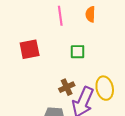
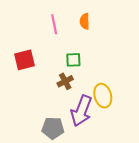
brown cross: (67, 87) -> (65, 81), moved

